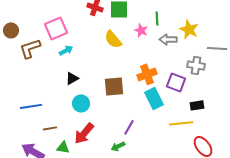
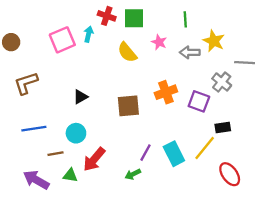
green line: (157, 18) -> (185, 19), moved
brown L-shape: (30, 48) -> (26, 83), moved
cyan arrow: (66, 50) -> (89, 34), moved, turned -48
gray cross: (196, 65) -> (222, 82), turned 30
cyan rectangle: (154, 98) -> (174, 154), moved
cyan circle: (81, 103) -> (76, 133), moved
yellow line: (181, 123) -> (205, 148), turned -45

